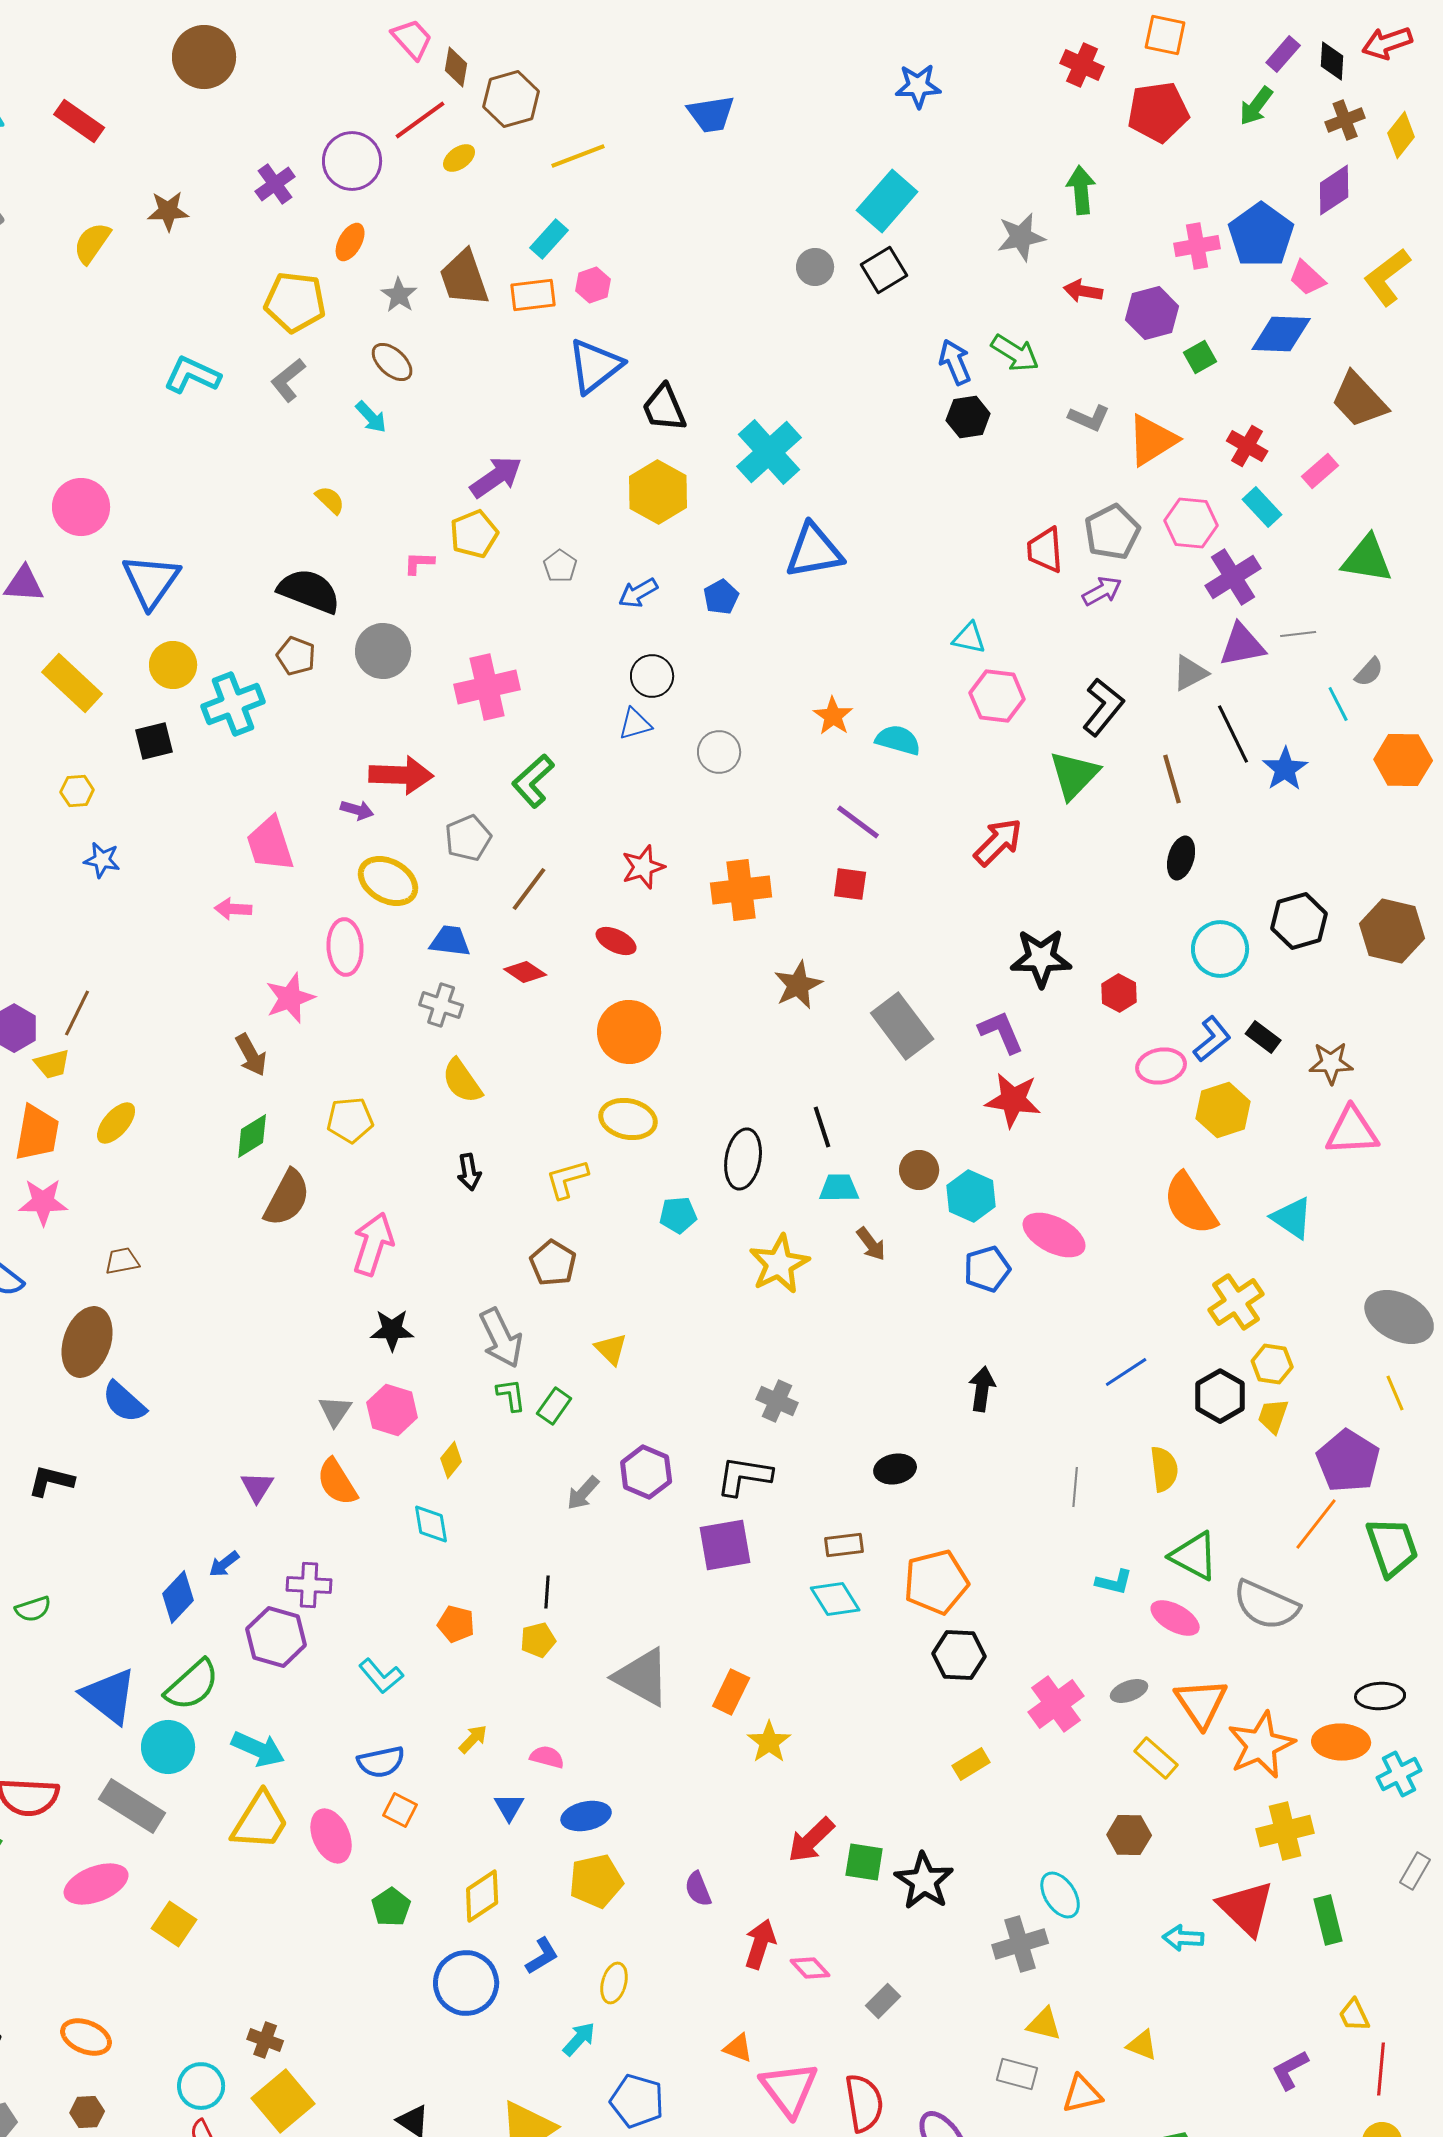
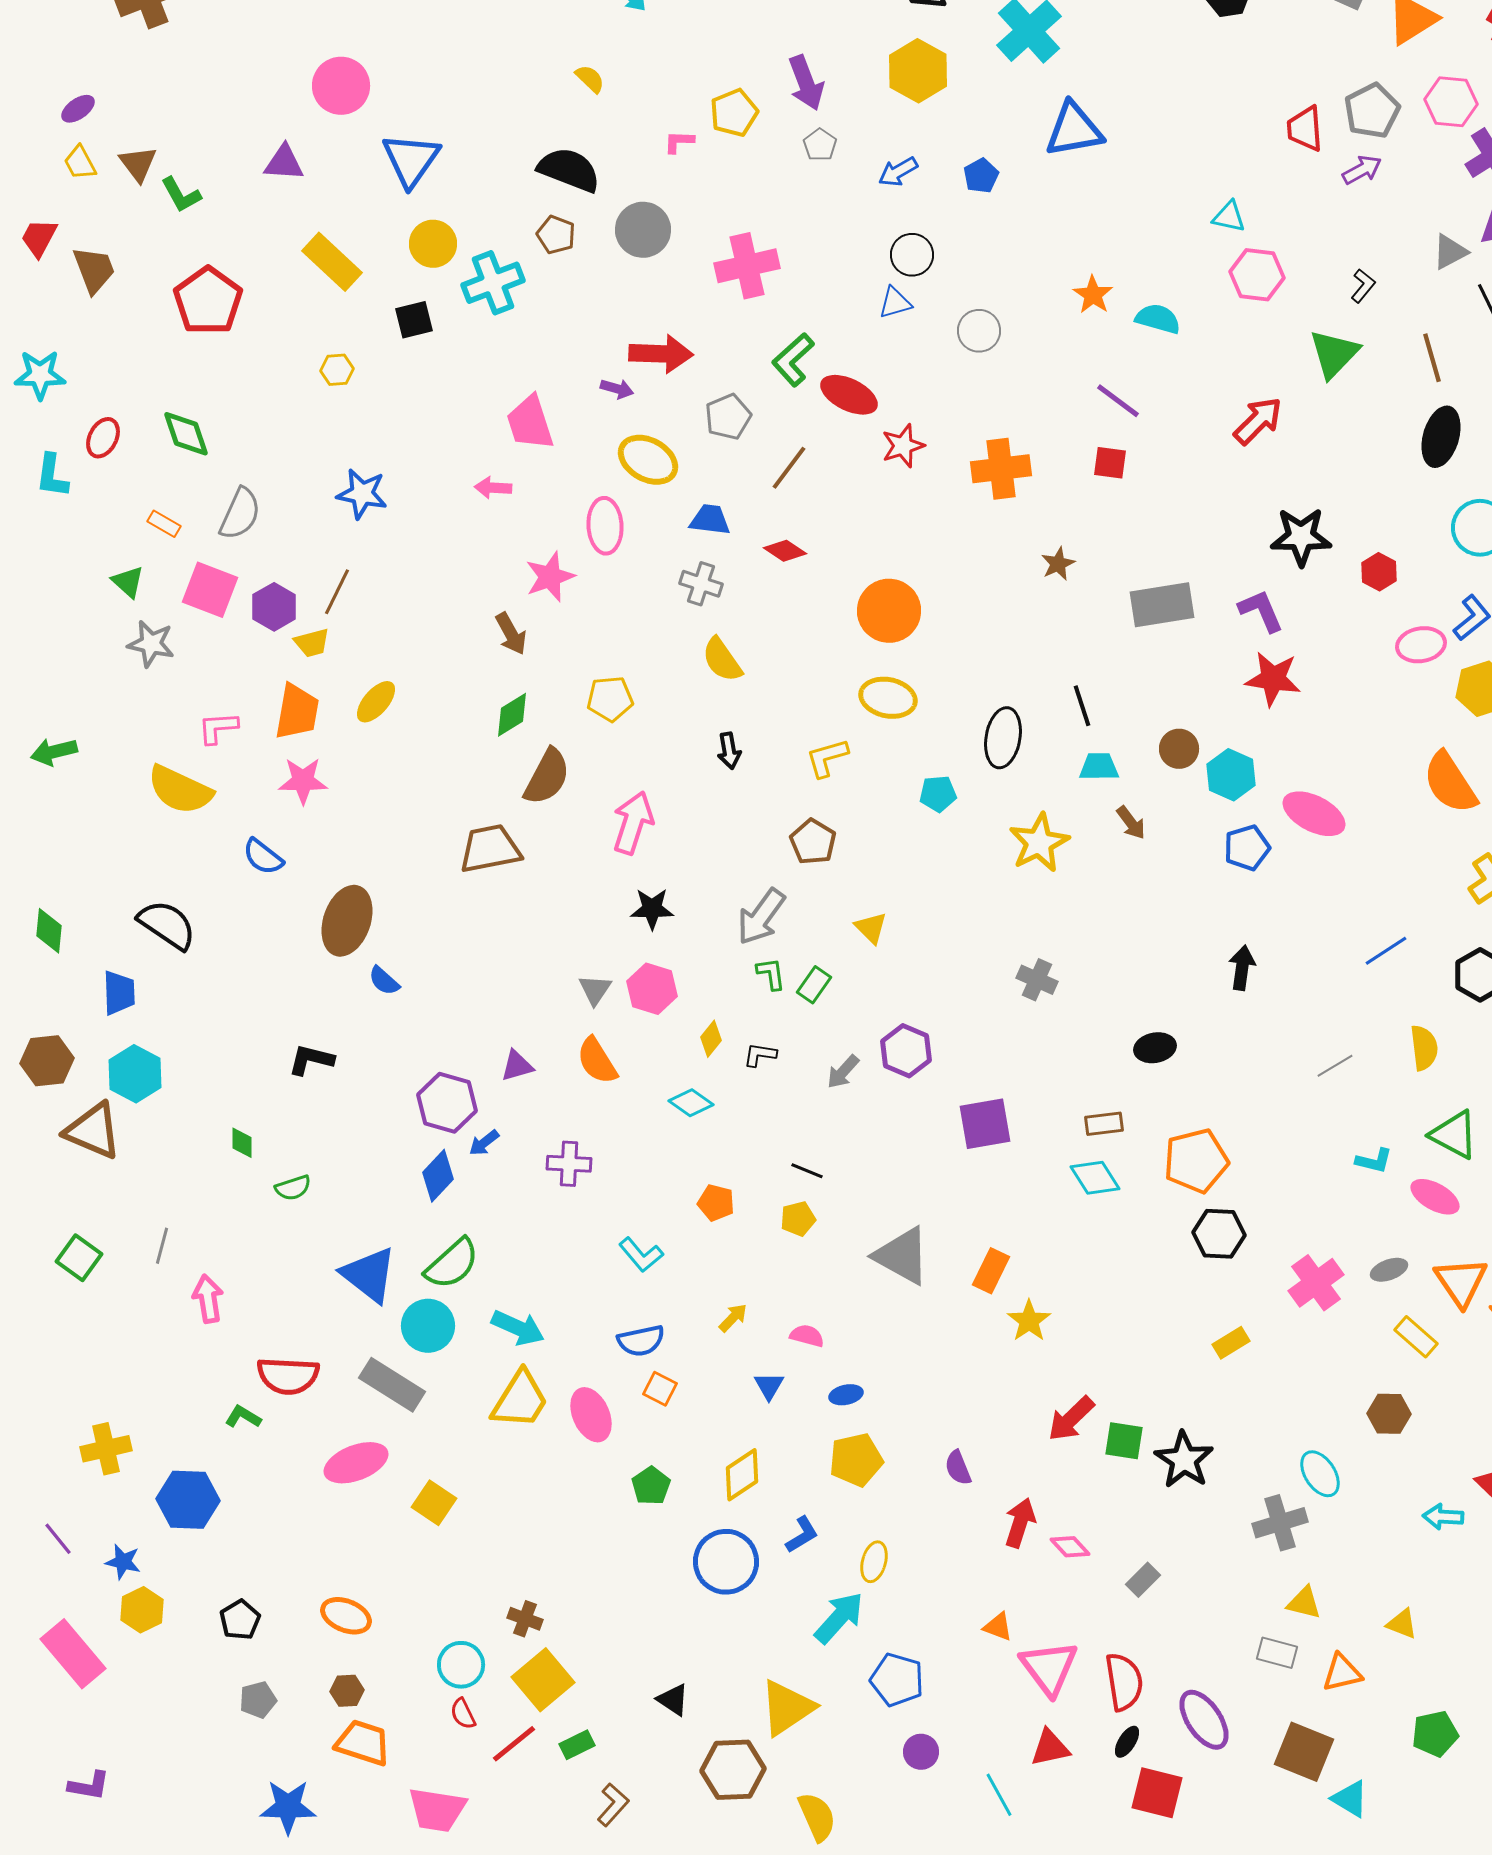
purple arrow: (496, 477) -> (806, 83), moved, turned 104
black L-shape: (1103, 707) -> (1363, 286), size x0.6
black ellipse: (1181, 858) -> (1441, 437), size x1.4
blue star: (102, 860) -> (362, 494), moved, size x1.4
red ellipse: (616, 941) -> (849, 395), moved, size x1.4
brown star: (798, 985) -> (1058, 564), size x0.7
gray rectangle: (902, 1026) -> (1162, 605), turned -62
brown trapezoid: (122, 1261) -> (490, 849), moved, size x1.8
gray arrow: (501, 1338) -> (761, 917), turned 62
blue semicircle: (124, 1402) -> (384, 981), size x0.7
black L-shape: (744, 1476) -> (760, 1055), moved, size x0.6
purple triangle: (257, 1487) -> (517, 1066), turned 42
gray line: (1075, 1487) -> (1335, 1066), turned 54
cyan diamond: (431, 1524) -> (691, 1103), turned -45
black line: (547, 1592) -> (807, 1171), turned -72
purple hexagon: (276, 1637) -> (447, 1103), moved
blue ellipse: (586, 1816) -> (846, 1395), size x0.7
cyan arrow: (579, 2039) -> (839, 1618), size x1.5

